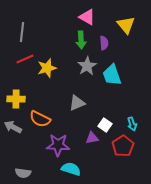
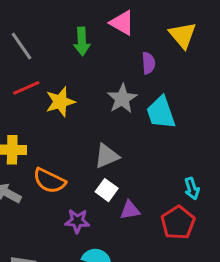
gray line: (22, 32) -> (22, 46), turned -42
green arrow: (81, 40) -> (82, 41), moved
white square: (105, 125) -> (107, 190), moved
purple star: (58, 145) -> (77, 221), size x0.7

